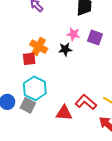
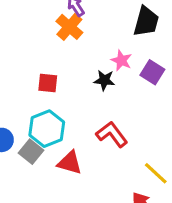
orange cross: (39, 47) -> (69, 27), moved
red L-shape: (86, 102) -> (112, 134), moved
red triangle: (64, 113) -> (70, 163), moved

